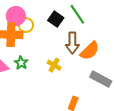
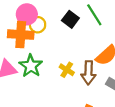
brown arrow: (72, 43) -> (88, 73), moved
green star: (21, 63) -> (31, 66), size x1.5

